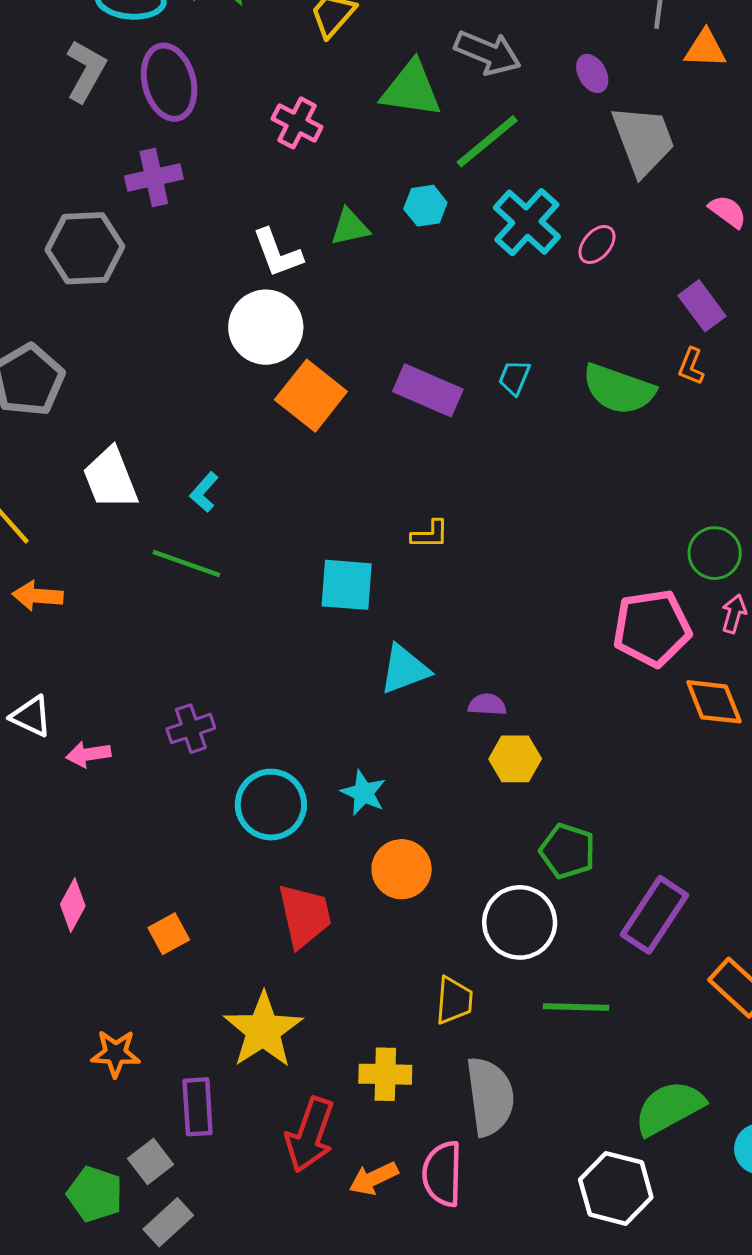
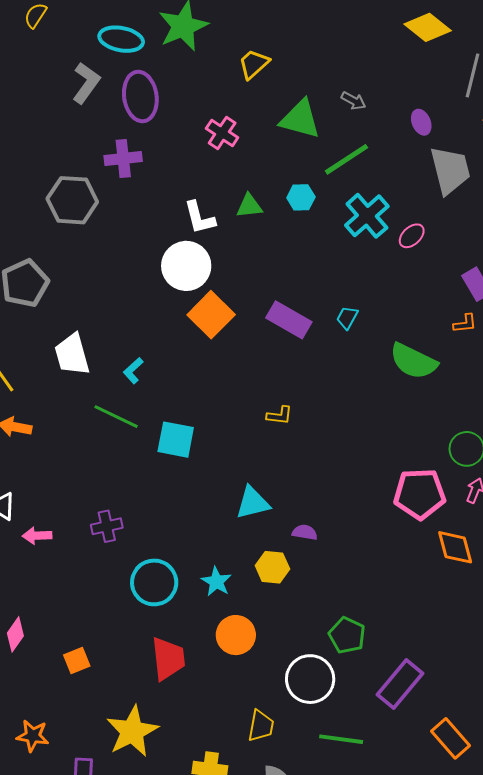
gray arrow: (488, 53) -> (354, 101), size x0.6
orange L-shape: (691, 366) -> (465, 324), turned -125
green semicircle: (619, 389) -> (413, 361), moved
cyan square: (347, 585) -> (176, 440), moved
yellow hexagon: (515, 759) -> (272, 567), moved

